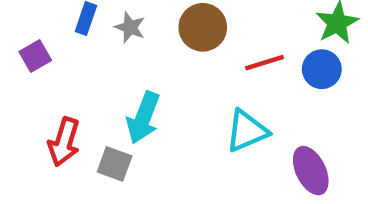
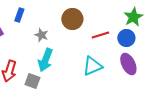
gray star: (130, 27) -> (41, 35), moved
purple ellipse: (311, 171) -> (128, 64), moved

